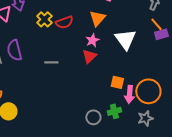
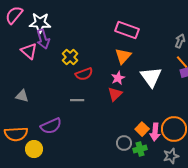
red semicircle: (64, 22) -> (84, 74), moved
purple semicircle: (14, 50) -> (51, 126), moved, turned -100
orange square: (117, 82) -> (142, 129), moved, turned 32
gray circle: (93, 117) -> (124, 143), moved

